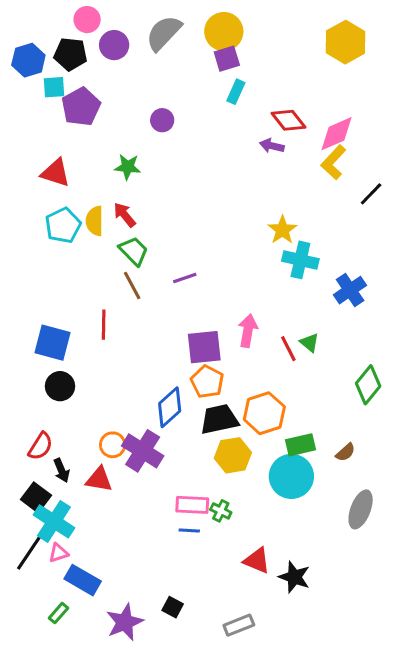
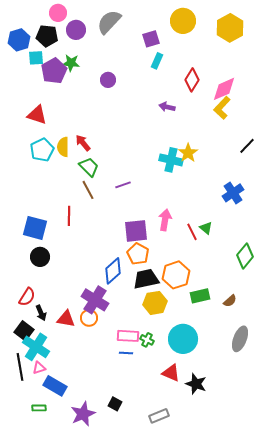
yellow circle: (224, 32) -> (183, 21), moved
red diamond: (288, 120) -> (192, 80), turned 70
purple arrow: (272, 146) -> (167, 107), moved
green star: (128, 167) -> (71, 63), moved
black line: (371, 194) -> (247, 146), moved
cyan cross: (300, 260) -> (171, 160), moved
orange circle: (113, 445) -> (89, 318), moved
cyan circle: (291, 476) -> (183, 339), moved
black line: (30, 551) -> (20, 367), turned -44
green rectangle: (58, 613) -> (39, 408), turned 48

